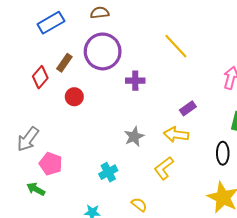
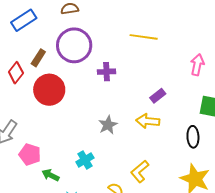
yellow line: (176, 46) -> (144, 37), turned -36
red circle: (74, 97) -> (49, 90), size x1.8
yellow L-shape: (164, 168) -> (140, 171), moved
green arrow: (36, 189) -> (51, 175), moved

